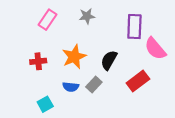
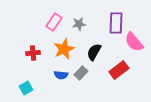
gray star: (87, 16) -> (79, 24), moved
pink rectangle: (48, 20) -> (54, 22), moved
cyan square: (45, 104) -> (26, 88), moved

